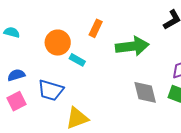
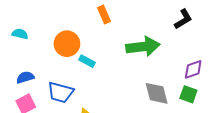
orange rectangle: (96, 28) -> (104, 15), moved, turned -48

